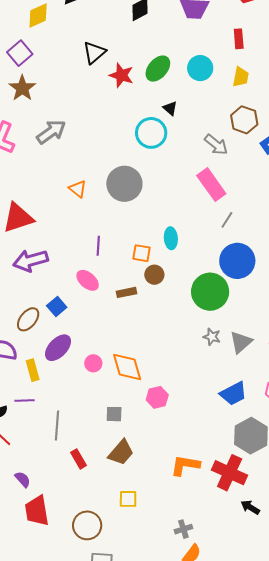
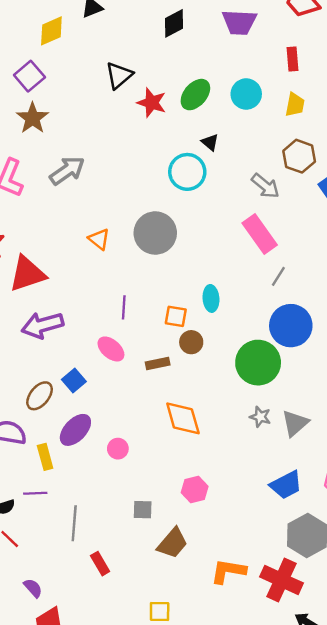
orange diamond: (127, 367) -> (183, 418), moved
brown trapezoid: (121, 452) -> (173, 543), moved

